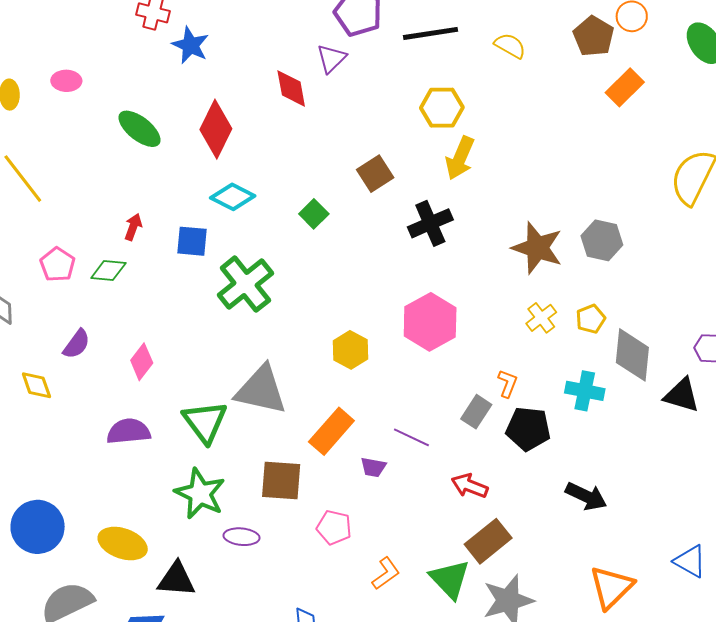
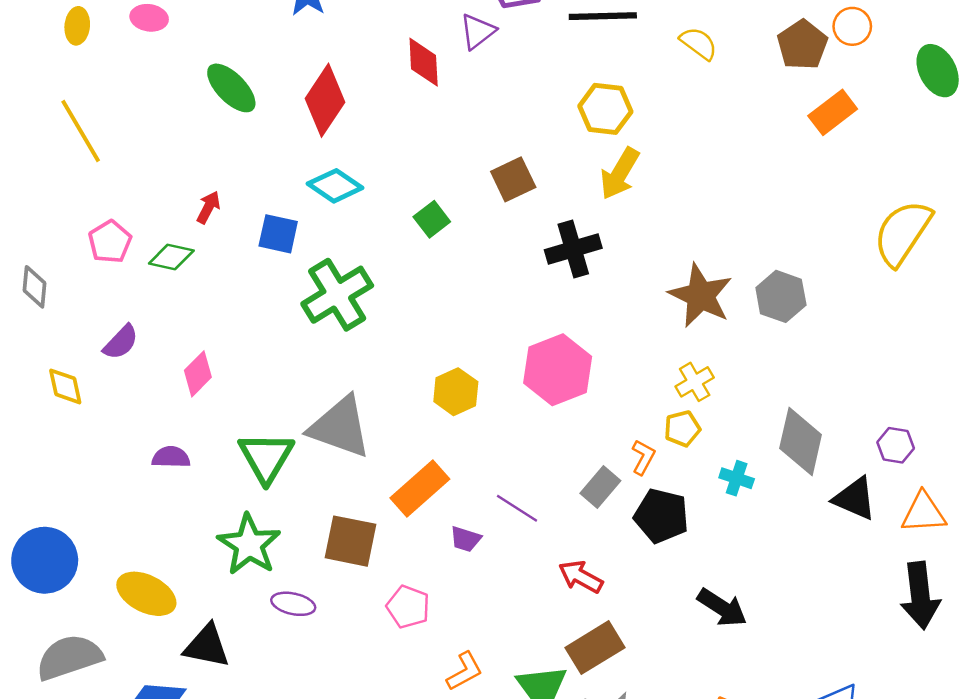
yellow pentagon: (591, 319) -> (682, 429), moved
cyan cross: (585, 391) -> (737, 478), size x0.7
purple semicircle: (128, 431) -> (171, 457), size x0.7

